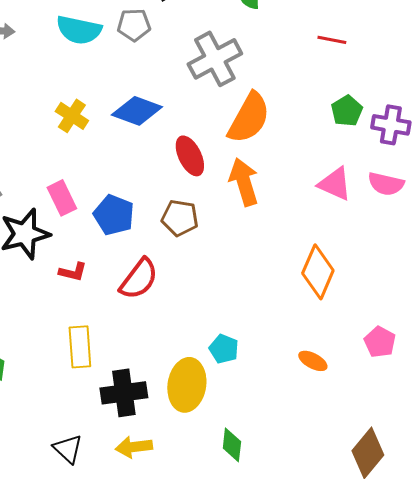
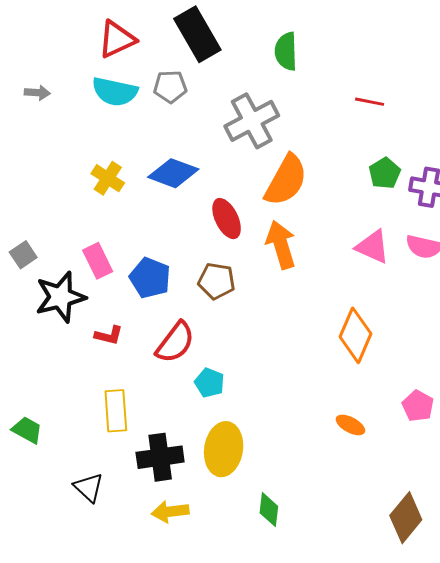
cyan pentagon: (224, 349) -> (209, 383), moved
black triangle: (68, 449) -> (89, 487), moved

